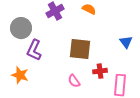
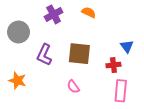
purple L-shape: (34, 50) -> (44, 55), moved
red cross: (100, 71) -> (113, 65), moved

